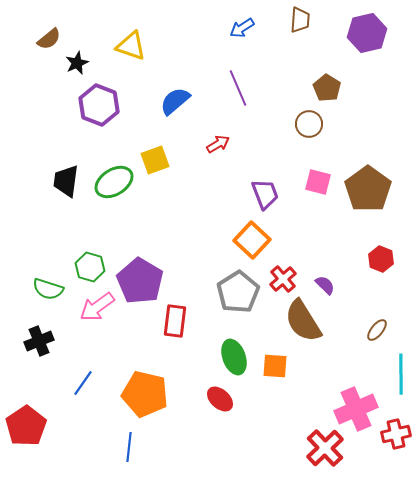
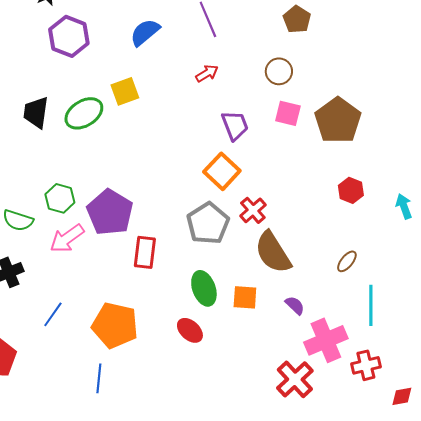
brown circle: (309, 124) -> (279, 71), moved
red arrow: (218, 144) -> (207, 73), moved
purple semicircle: (325, 285) -> (295, 305), moved

